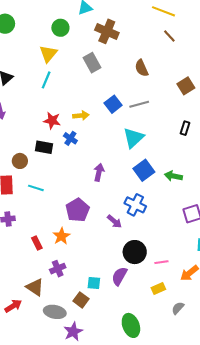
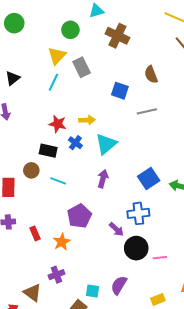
gray rectangle: (92, 63) -> (82, 67), moved
blue square: (113, 104) -> (120, 91), moved, turned -36
cyan triangle: (134, 138) -> (106, 144), moved
brown circle: (20, 161) -> (31, 170), moved
cyan line: (36, 188) -> (58, 181), moved
blue cross: (135, 205) -> (138, 213), turned -35
red rectangle: (37, 243) -> (35, 233), moved
black circle: (135, 252) -> (136, 248), moved
pink line: (161, 262) -> (160, 258), moved

